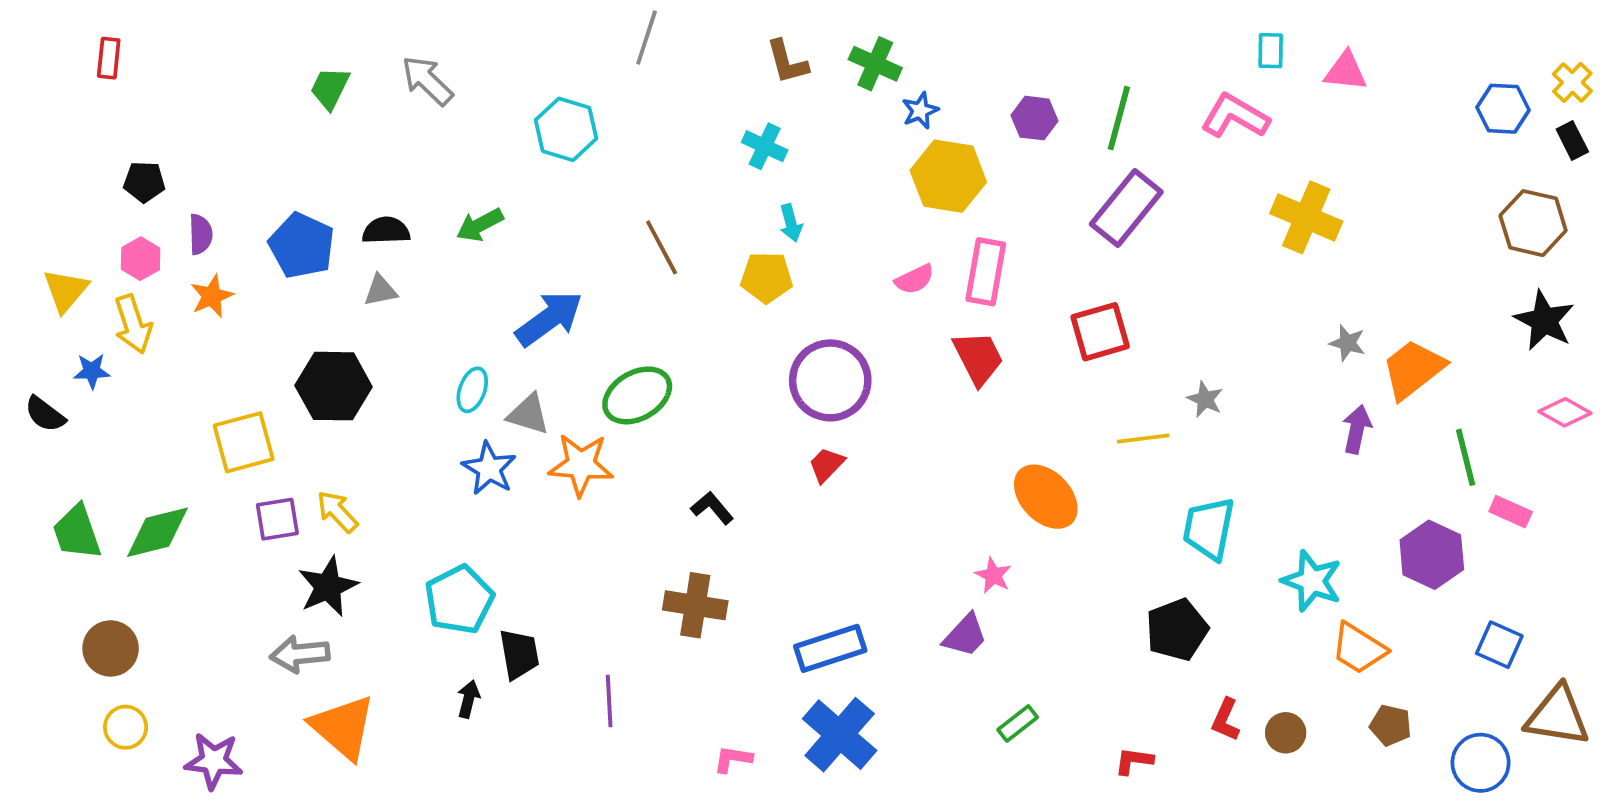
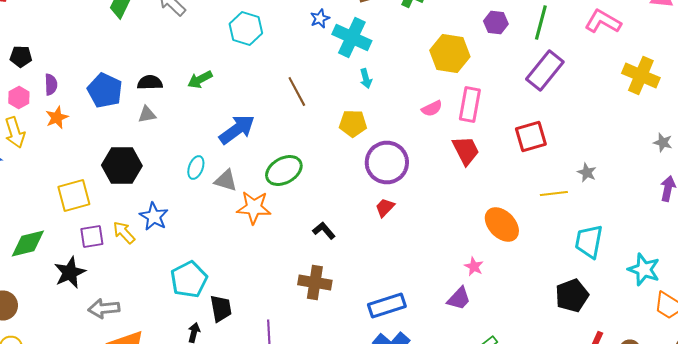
blue star: (920, 111) -> (320, 18), moved
cyan cross: (765, 146) -> (352, 38), size x1.6
yellow pentagon: (767, 277) -> (353, 124), moved
blue star: (489, 469) -> (154, 216), moved
black star: (328, 587) -> (70, 272), moved

